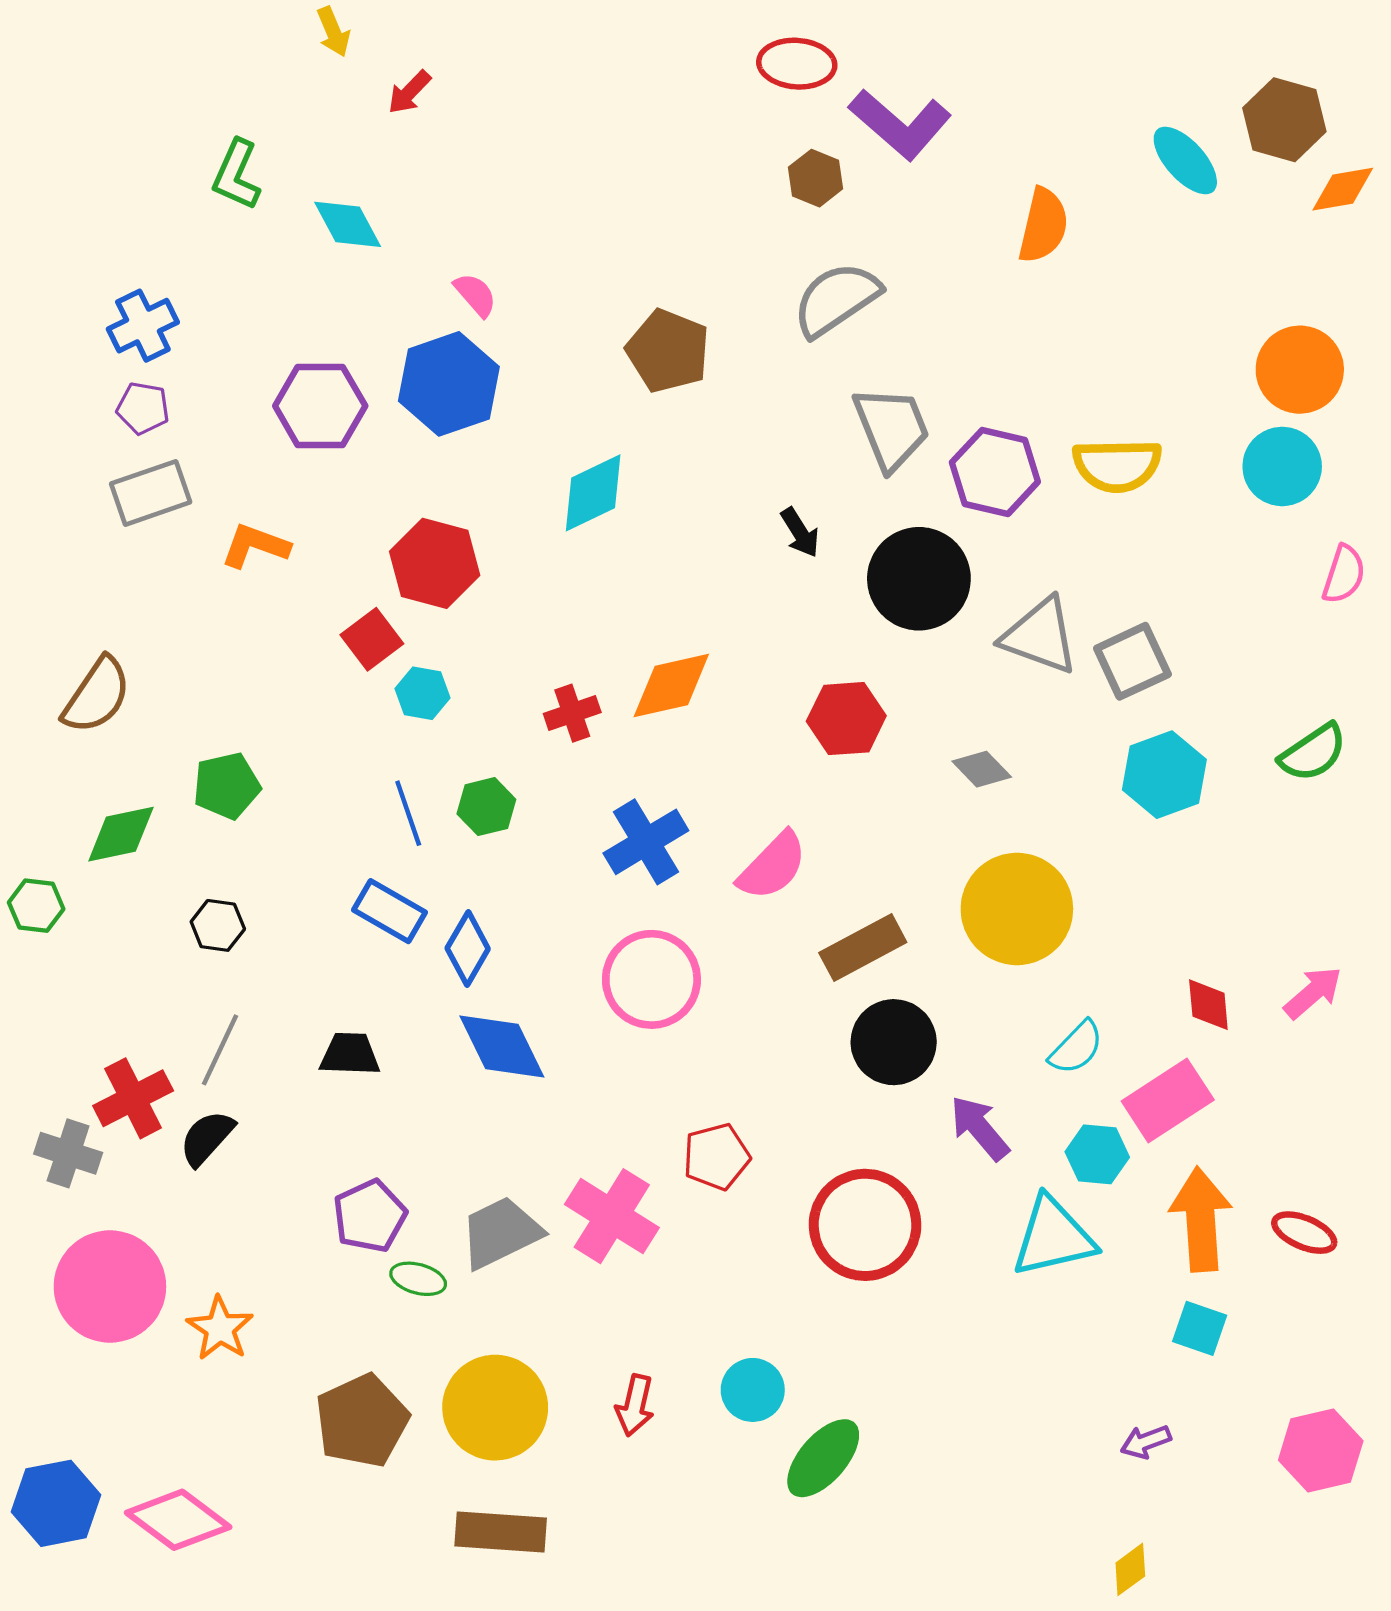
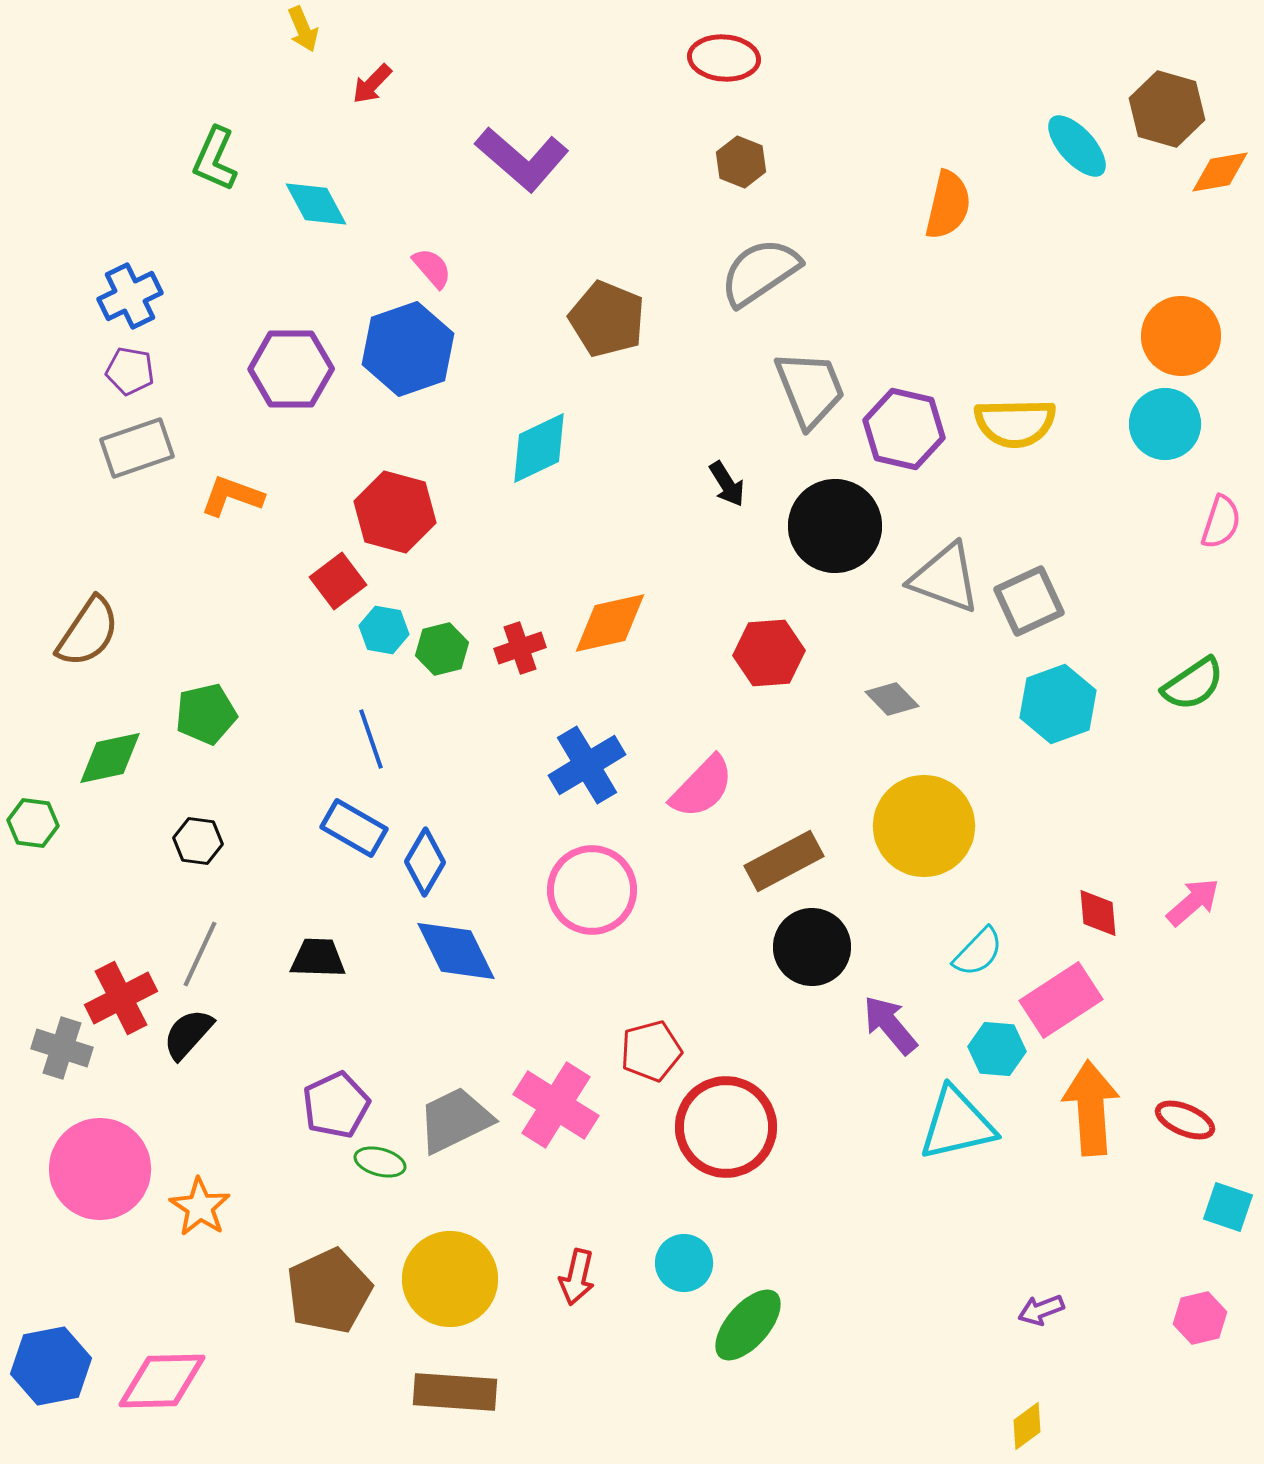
purple L-shape: (900, 124) -> (522, 159), moved
green hexagon: (486, 807) -> (442, 649), moved
red circle: (865, 1225) -> (726, 1127), moved
cyan square: (1200, 1328) -> (1228, 1207), moved
pink hexagon: (1321, 1451) -> (1200, 1318), size x0.7
pink diamond: (178, 1520) -> (162, 1381), turned -38

